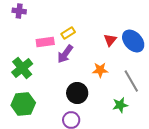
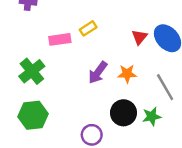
purple arrow: (65, 54) -> (98, 72), moved
black circle: (77, 93) -> (123, 113), moved

